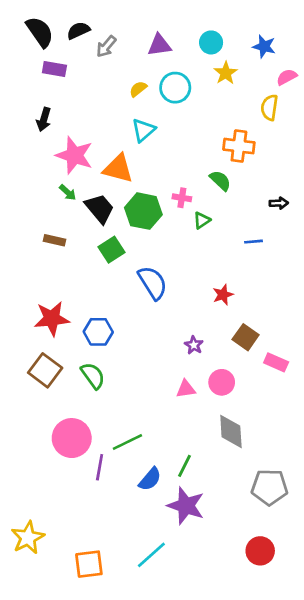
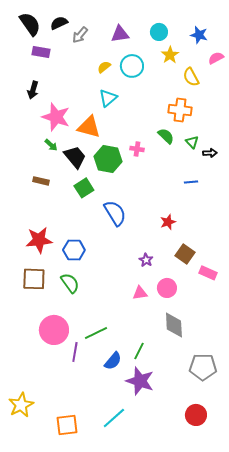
yellow semicircle: (269, 108) -> (191, 77), moved, turned -36
green triangle: (202, 220) -> (192, 142), moved, turned -40
brown square: (45, 370) -> (34, 279), turned -35

